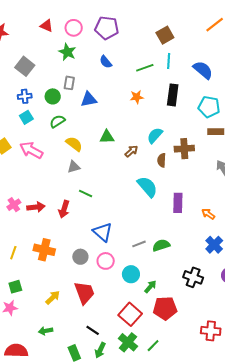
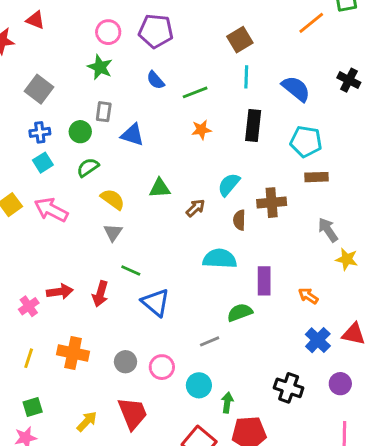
red triangle: (47, 26) -> (35, 20), moved
green line: (145, 68) -> (195, 92), moved
blue triangle: (89, 99) -> (132, 135), turned 30
gray triangle: (74, 167) -> (113, 232), turned -40
cyan semicircle: (147, 187) -> (220, 259), turned -45
pink cross: (14, 205) -> (29, 306), moved
blue triangle: (103, 232) -> (156, 302), moved
green semicircle: (161, 245) -> (240, 312), moved
green arrow: (150, 287) -> (227, 403), turned -32

